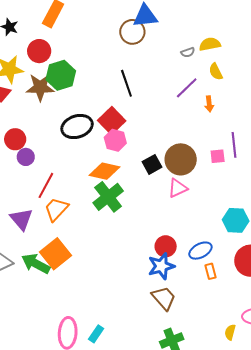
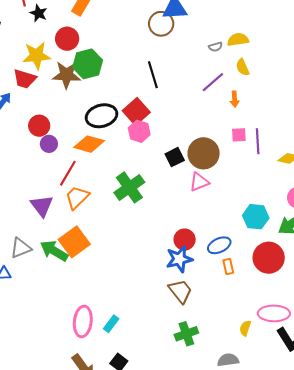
pink square: (218, 156) -> (239, 135), moved
orange diamond: (104, 171) -> (89, 144), moved

